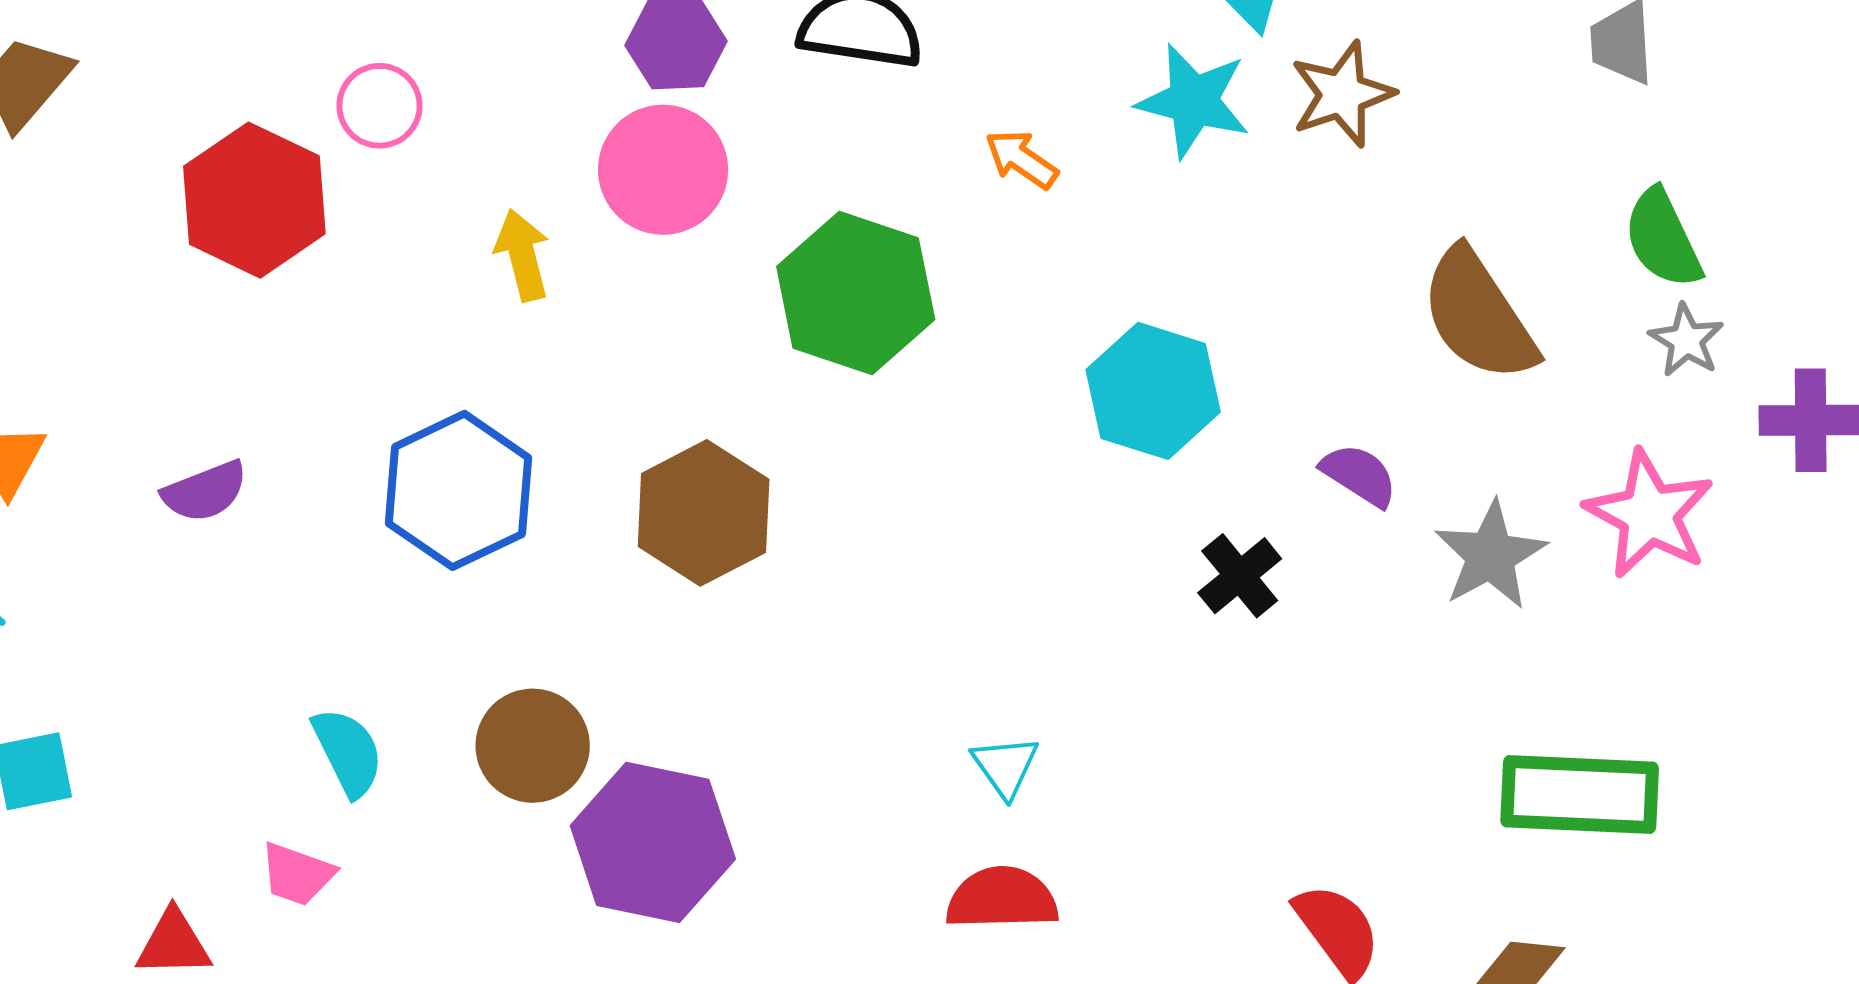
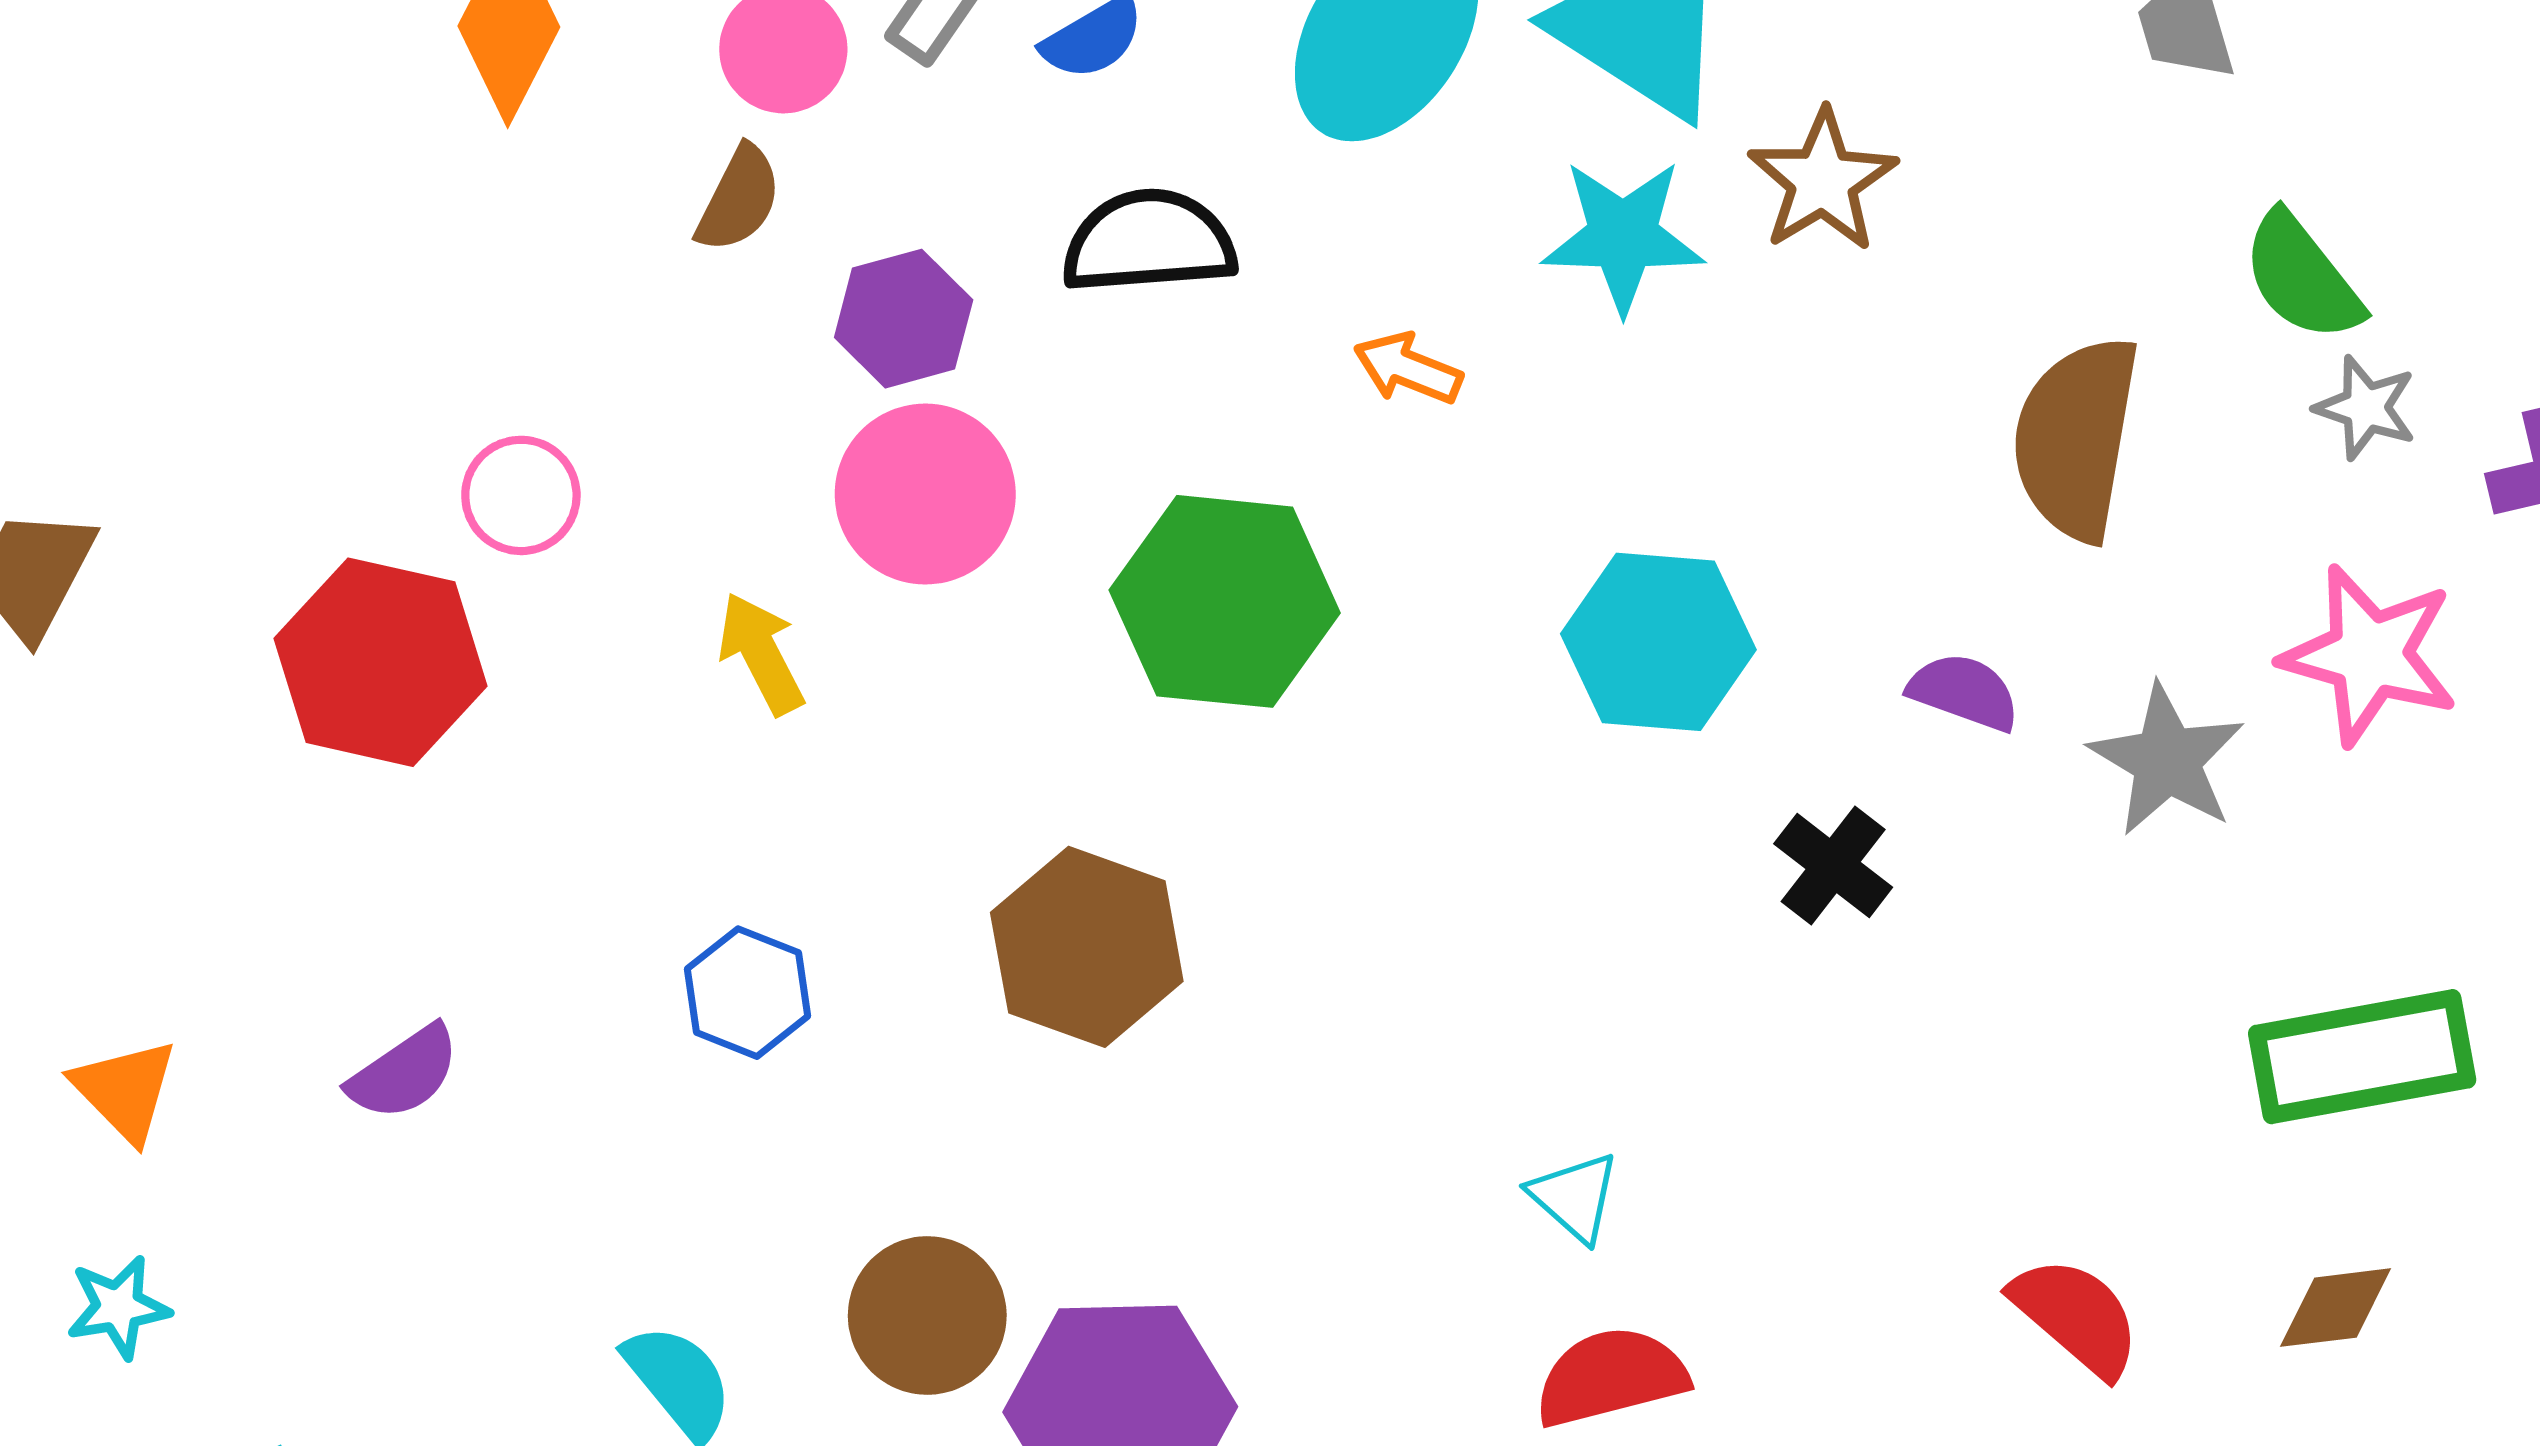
brown semicircle: (1479, 315) -> (2076, 438), turned 56
blue hexagon: (459, 490) -> (747, 993), size x0.6

